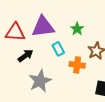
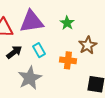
cyan rectangle: (58, 49) -> (39, 50), moved

